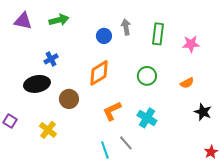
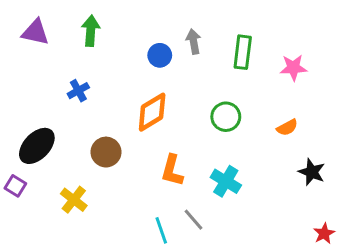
green arrow: (59, 20) -> (91, 31), turned -72
black ellipse: (37, 84) -> (37, 146), moved, turned -35
orange L-shape: (112, 111) -> (172, 170), turned -50

